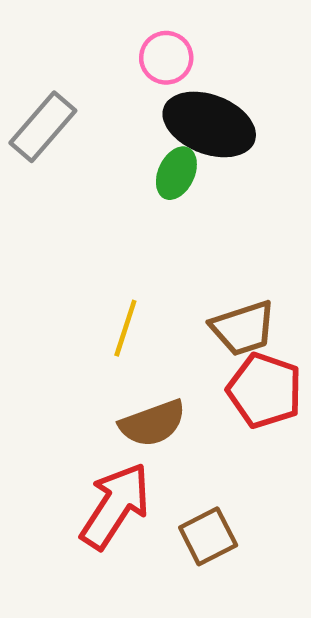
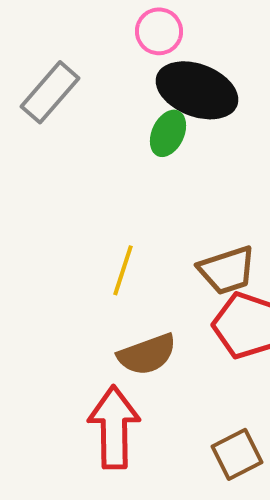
red arrow: (115, 506) -> (114, 427), turned -34
brown square: (208, 536) -> (237, 454), moved

